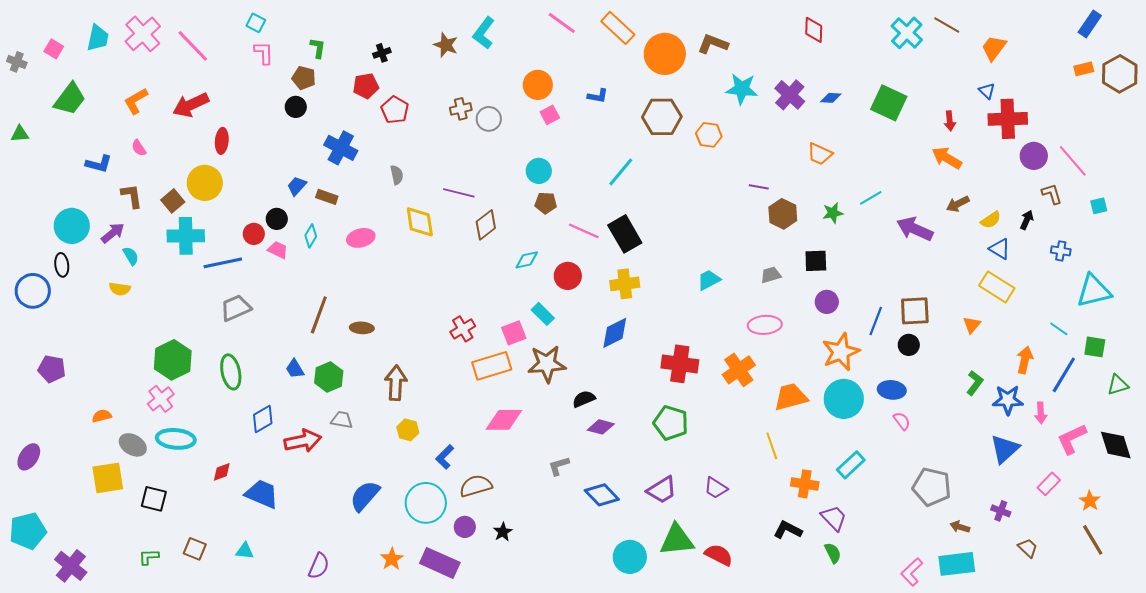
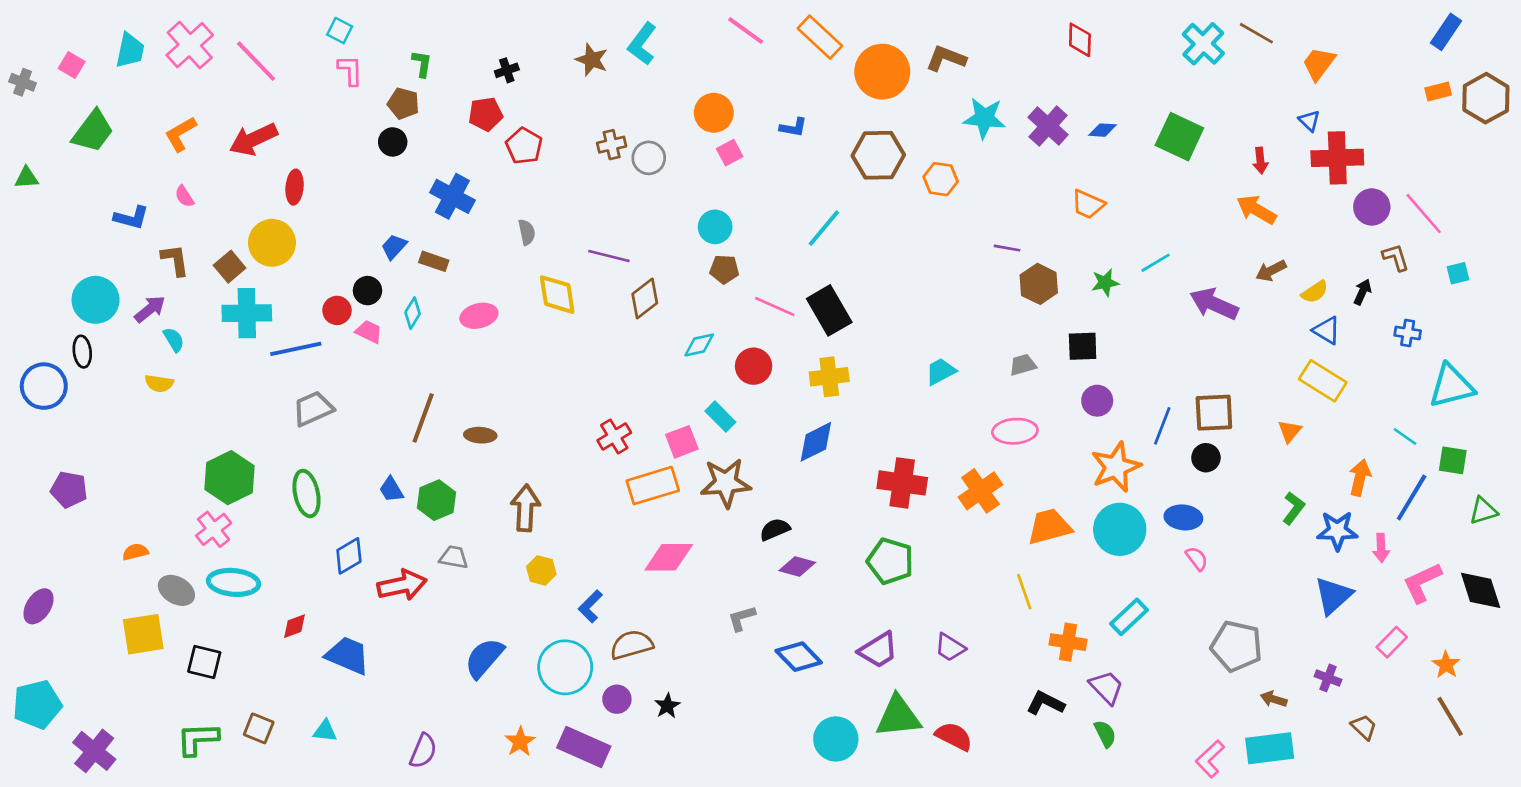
green L-shape: (149, 557) -> (198, 739), size x1.6

